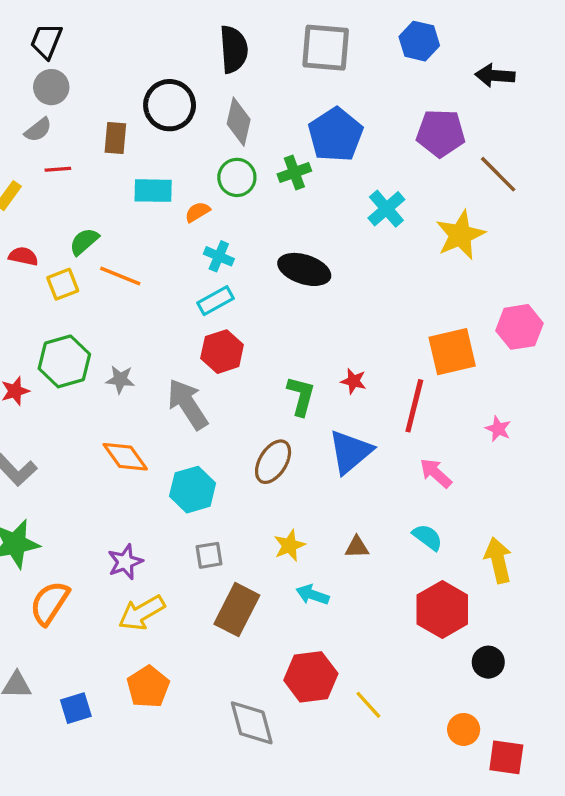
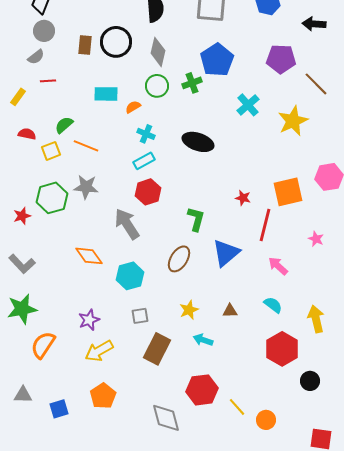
brown rectangle: (115, 138) -> (85, 45), moved
gray star: (120, 380) -> (86, 187), moved, size x1.4
red star: (354, 381) -> (243, 198), moved
orange circle: (464, 729) -> (266, 420), moved

